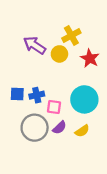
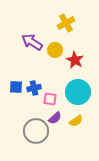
yellow cross: (71, 36) -> (66, 23), moved
red star: (90, 58) -> (75, 60), moved
gray circle: (35, 128) -> (36, 131), moved

